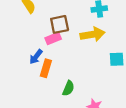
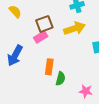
blue arrow: (36, 57) -> (15, 56), moved, size x1.5
orange rectangle: (46, 68) -> (49, 67), moved

